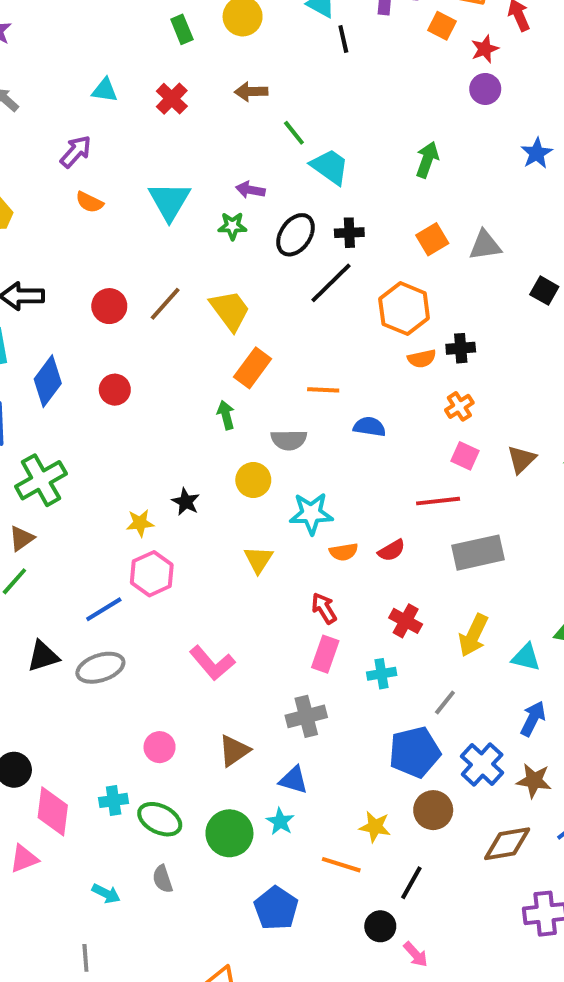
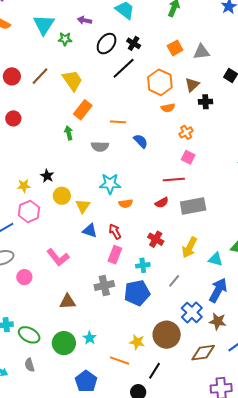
green star: (232, 226) -> (65, 39), moved
black cross: (349, 233) -> (134, 43), turned 32
black cross: (461, 348) -> (206, 102), moved
blue semicircle: (369, 427) -> (141, 141), turned 35
brown triangle: (521, 459) -> (192, 85), moved
yellow circle: (253, 480) -> (62, 196), moved
red semicircle: (392, 550) -> (162, 203), moved
blue arrow: (533, 719) -> (218, 290), size x1.4
pink circle: (160, 747) -> (24, 277), moved
brown triangle: (234, 751) -> (68, 302), turned 30
blue pentagon: (415, 752) -> (137, 293), moved
blue triangle: (294, 780) -> (90, 231), moved
brown circle: (433, 810) -> (167, 335), size x1.4

